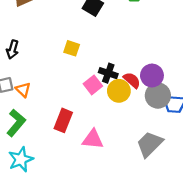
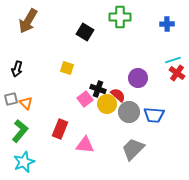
purple circle: (152, 75) -> (138, 78), moved
gray circle: (158, 96) -> (129, 112), moved

